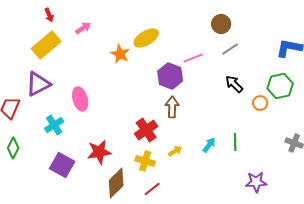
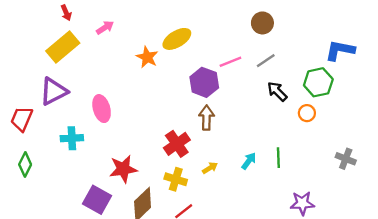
gray line: (230, 49) -> (266, 61), moved
green hexagon: (280, 86) -> (318, 82), moved
cyan cross: (54, 125) -> (72, 138), turned 30
purple square: (62, 165) -> (97, 200), moved

